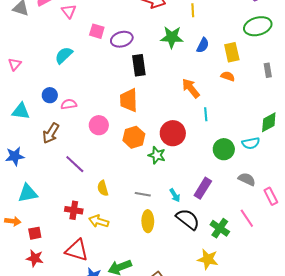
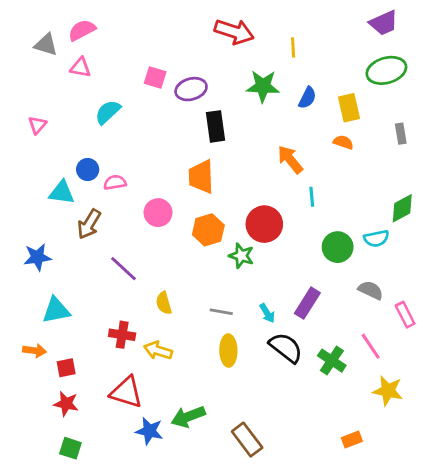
pink triangle: (69, 11) -> (80, 68), moved, turned -42
cyan triangle: (21, 111) -> (62, 192), moved
yellow star: (208, 259) -> (388, 391), moved

